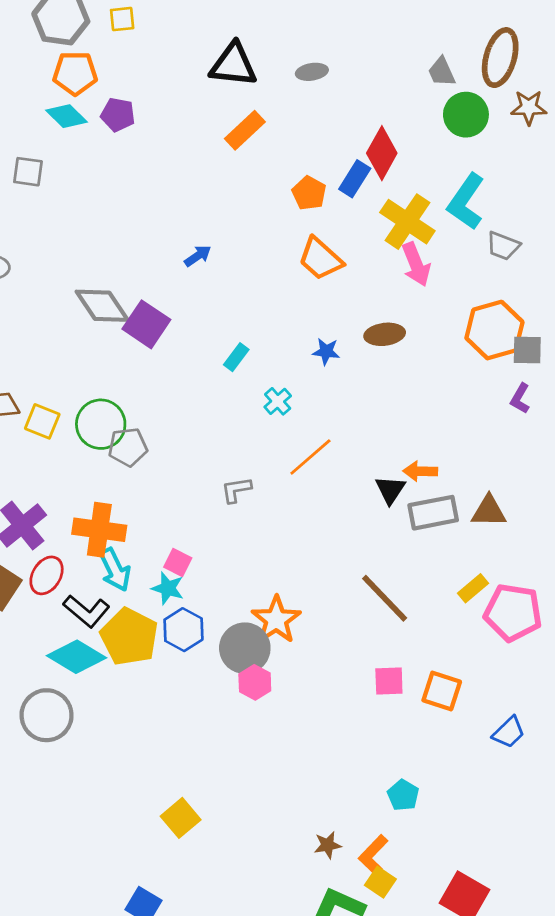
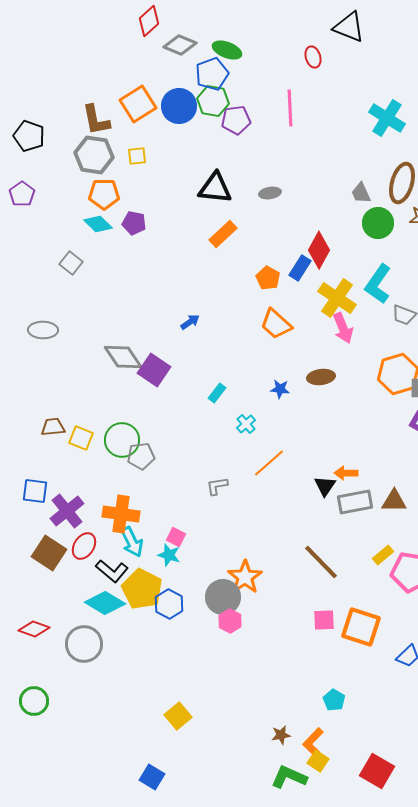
gray square: (28, 172) -> (71, 263), turned 30
blue hexagon: (183, 630) -> (169, 604), moved
orange square: (442, 691) -> (361, 627), size x1.4

